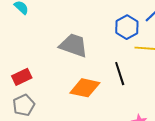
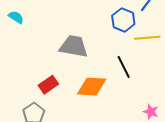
red rectangle: (22, 77) -> (48, 85), moved

